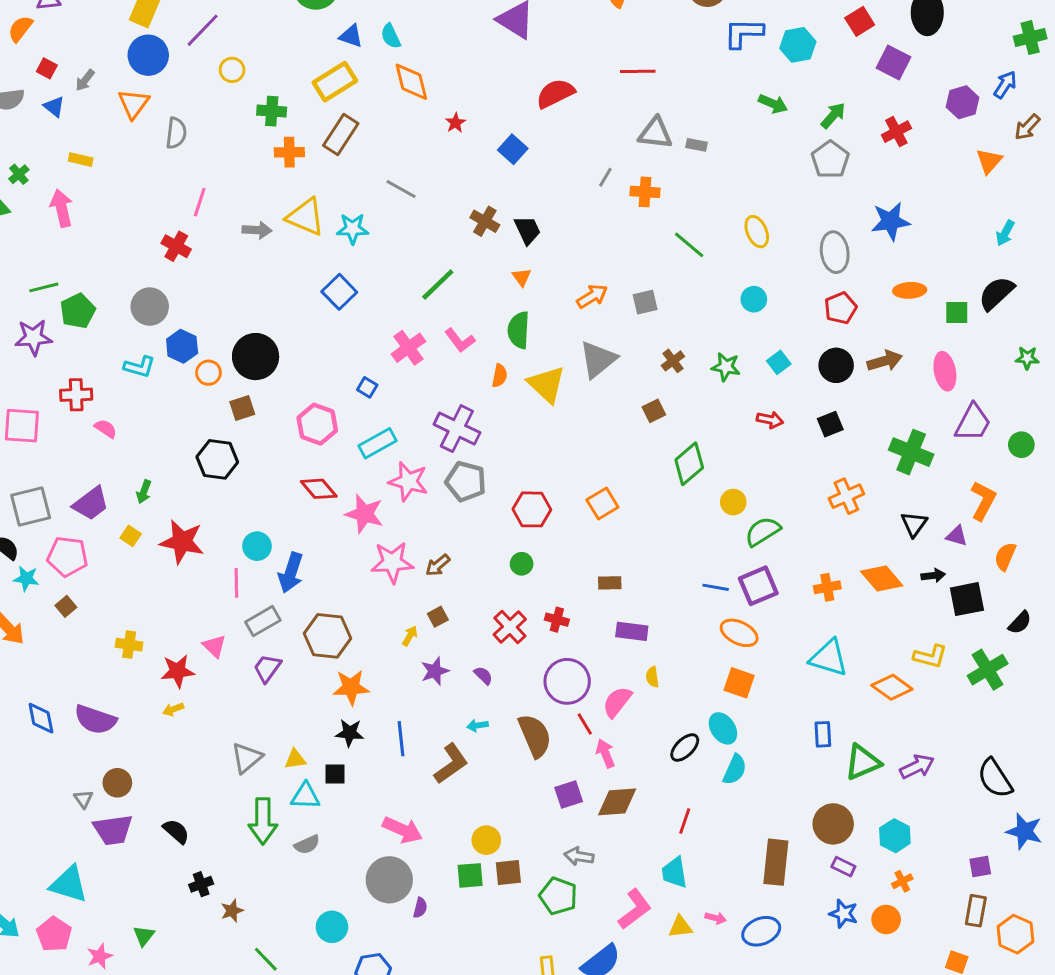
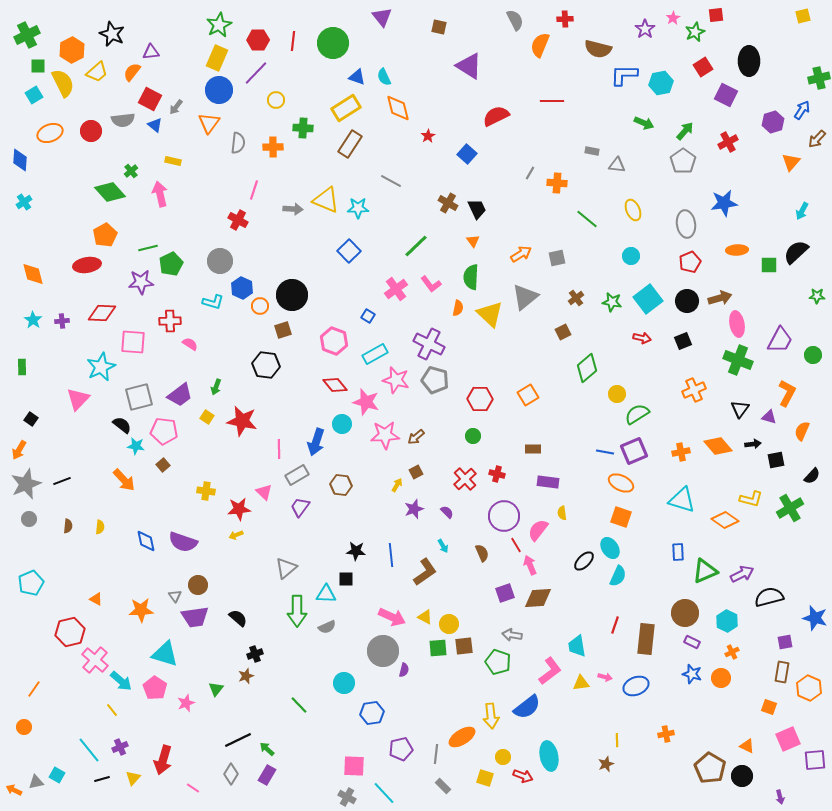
red square: (47, 68) -> (150, 99), size x1.6
gray triangle: (655, 133) -> (617, 165), moved, size x0.7
orange cross: (289, 152) -> (273, 147), moved
cyan square: (779, 362) -> (648, 299), size x1.8
pink ellipse: (945, 371) -> (737, 324), moved
cyan circle: (257, 546) -> (342, 424), moved
black square: (967, 599) -> (776, 460), size x0.7
brown hexagon: (328, 636) -> (341, 485), size x0.7
orange star: (351, 687) -> (141, 610), moved
cyan arrow: (477, 725) -> (443, 546), turned -112
brown semicircle: (535, 736) -> (482, 553), size x0.6
yellow triangle: (295, 759) -> (425, 617), moved, turned 35
black semicircle: (995, 778) -> (769, 597), moved, turned 108
red line: (685, 821) -> (615, 625), moved
brown star: (232, 911) -> (246, 676), moved

